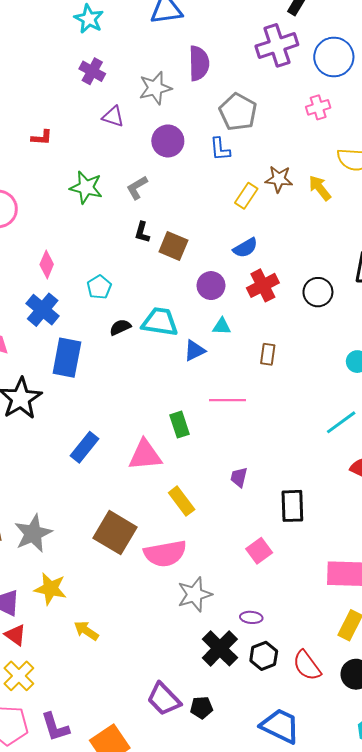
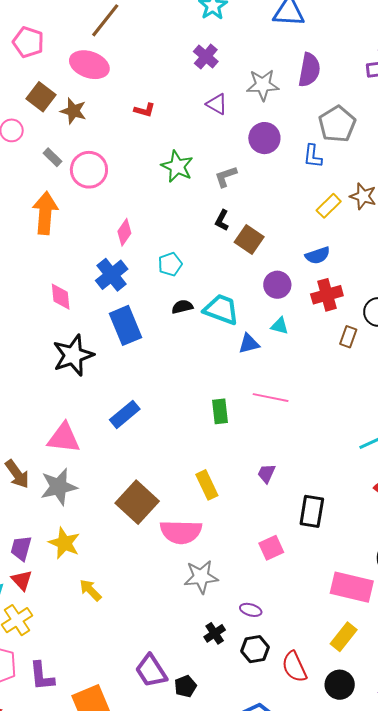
brown rectangle: (268, 354) -> (348, 337), moved
blue rectangle: (67, 358) -> (125, 325), turned -45
pink triangle: (145, 455) -> (64, 438), moved
black cross: (220, 648) -> (215, 633), size x0.6
black pentagon: (201, 707) -> (185, 686), turned -30

